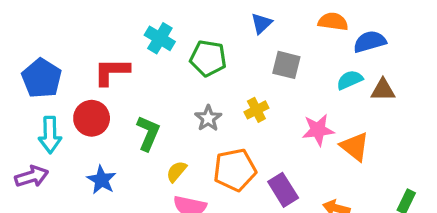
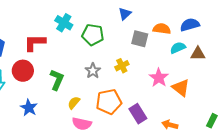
orange semicircle: (333, 22) -> (162, 29), moved
pink star: (318, 130) -> (159, 78), turned -30

